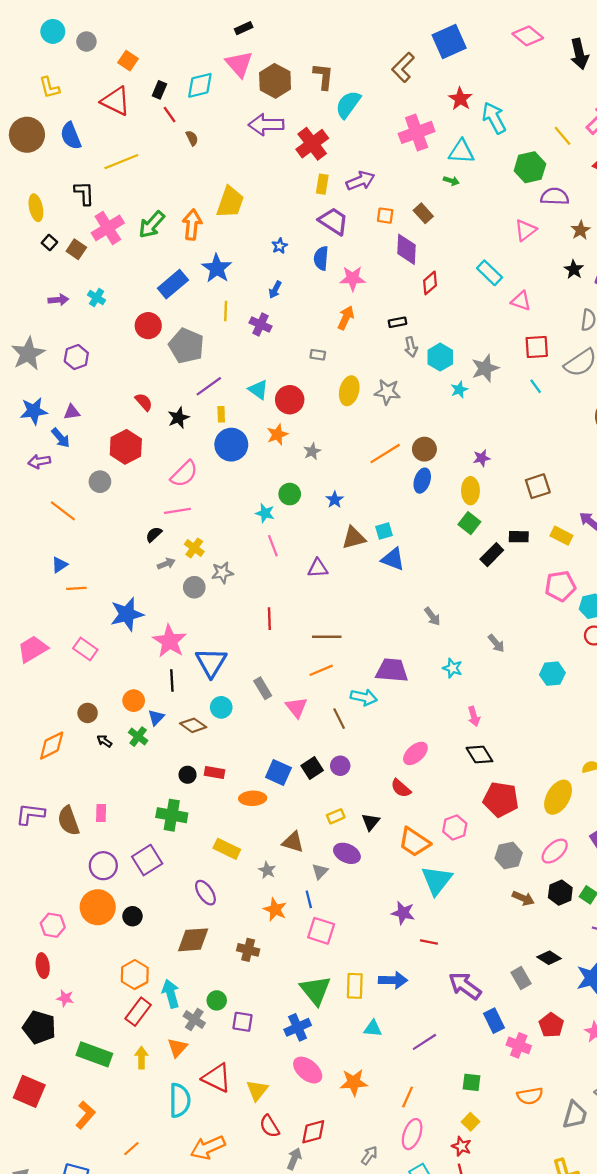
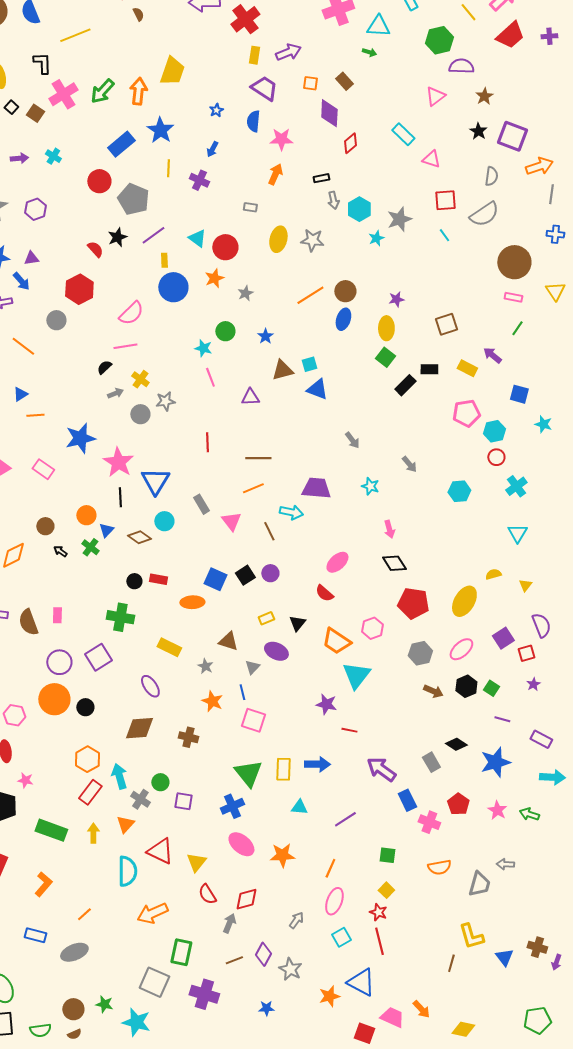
black star: (179, 418) -> (117, 237), moved

